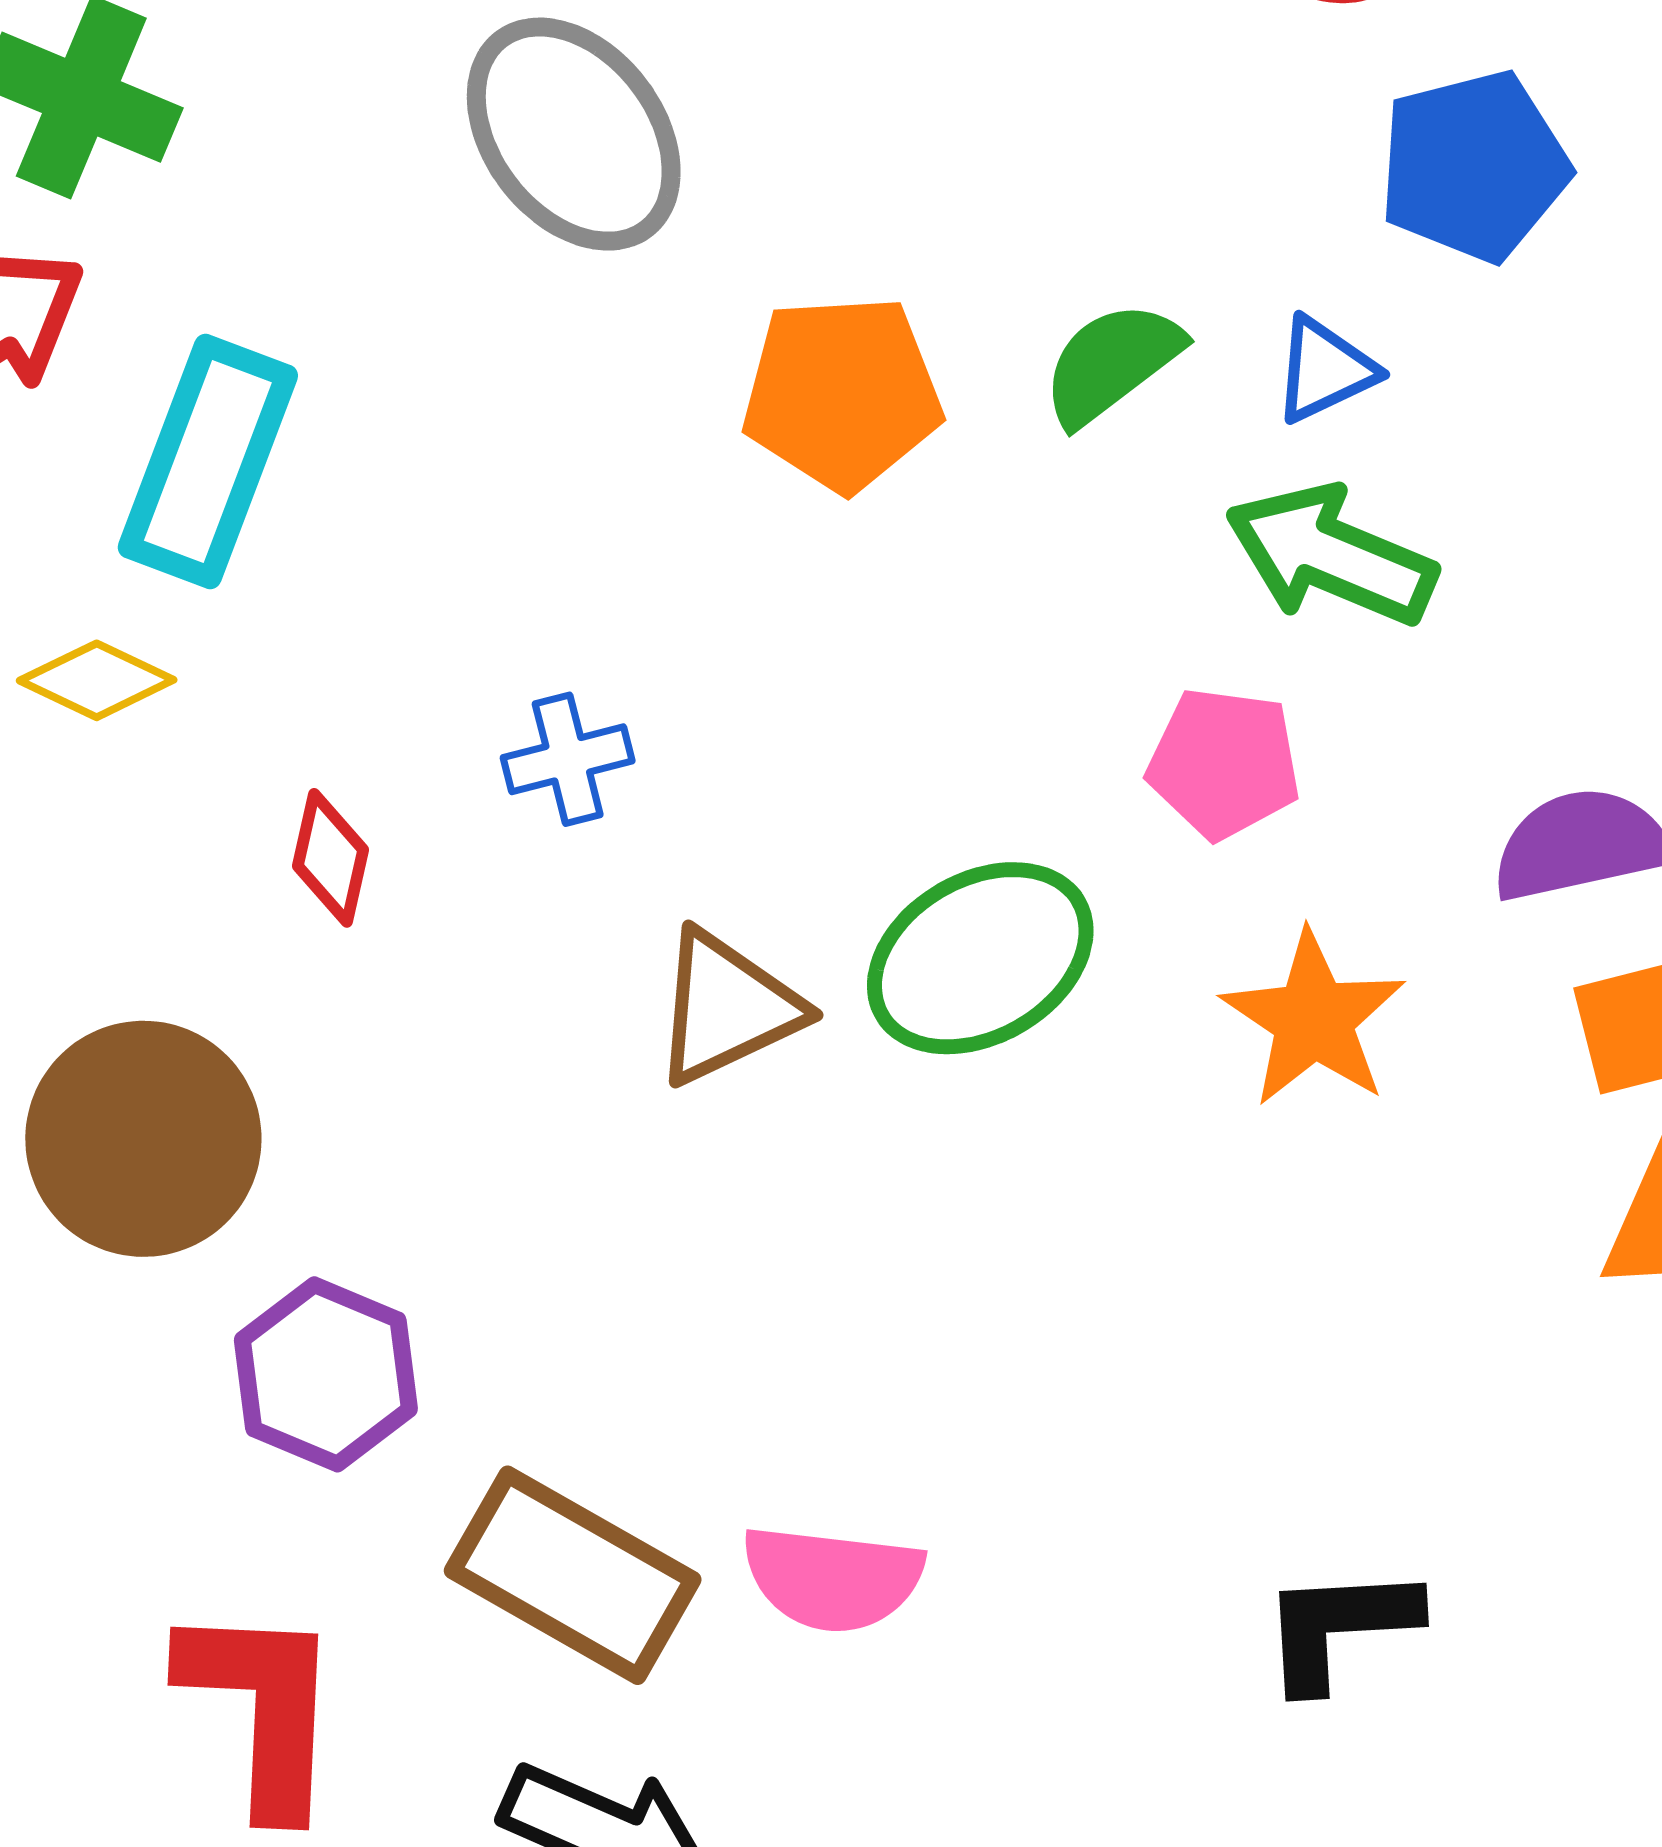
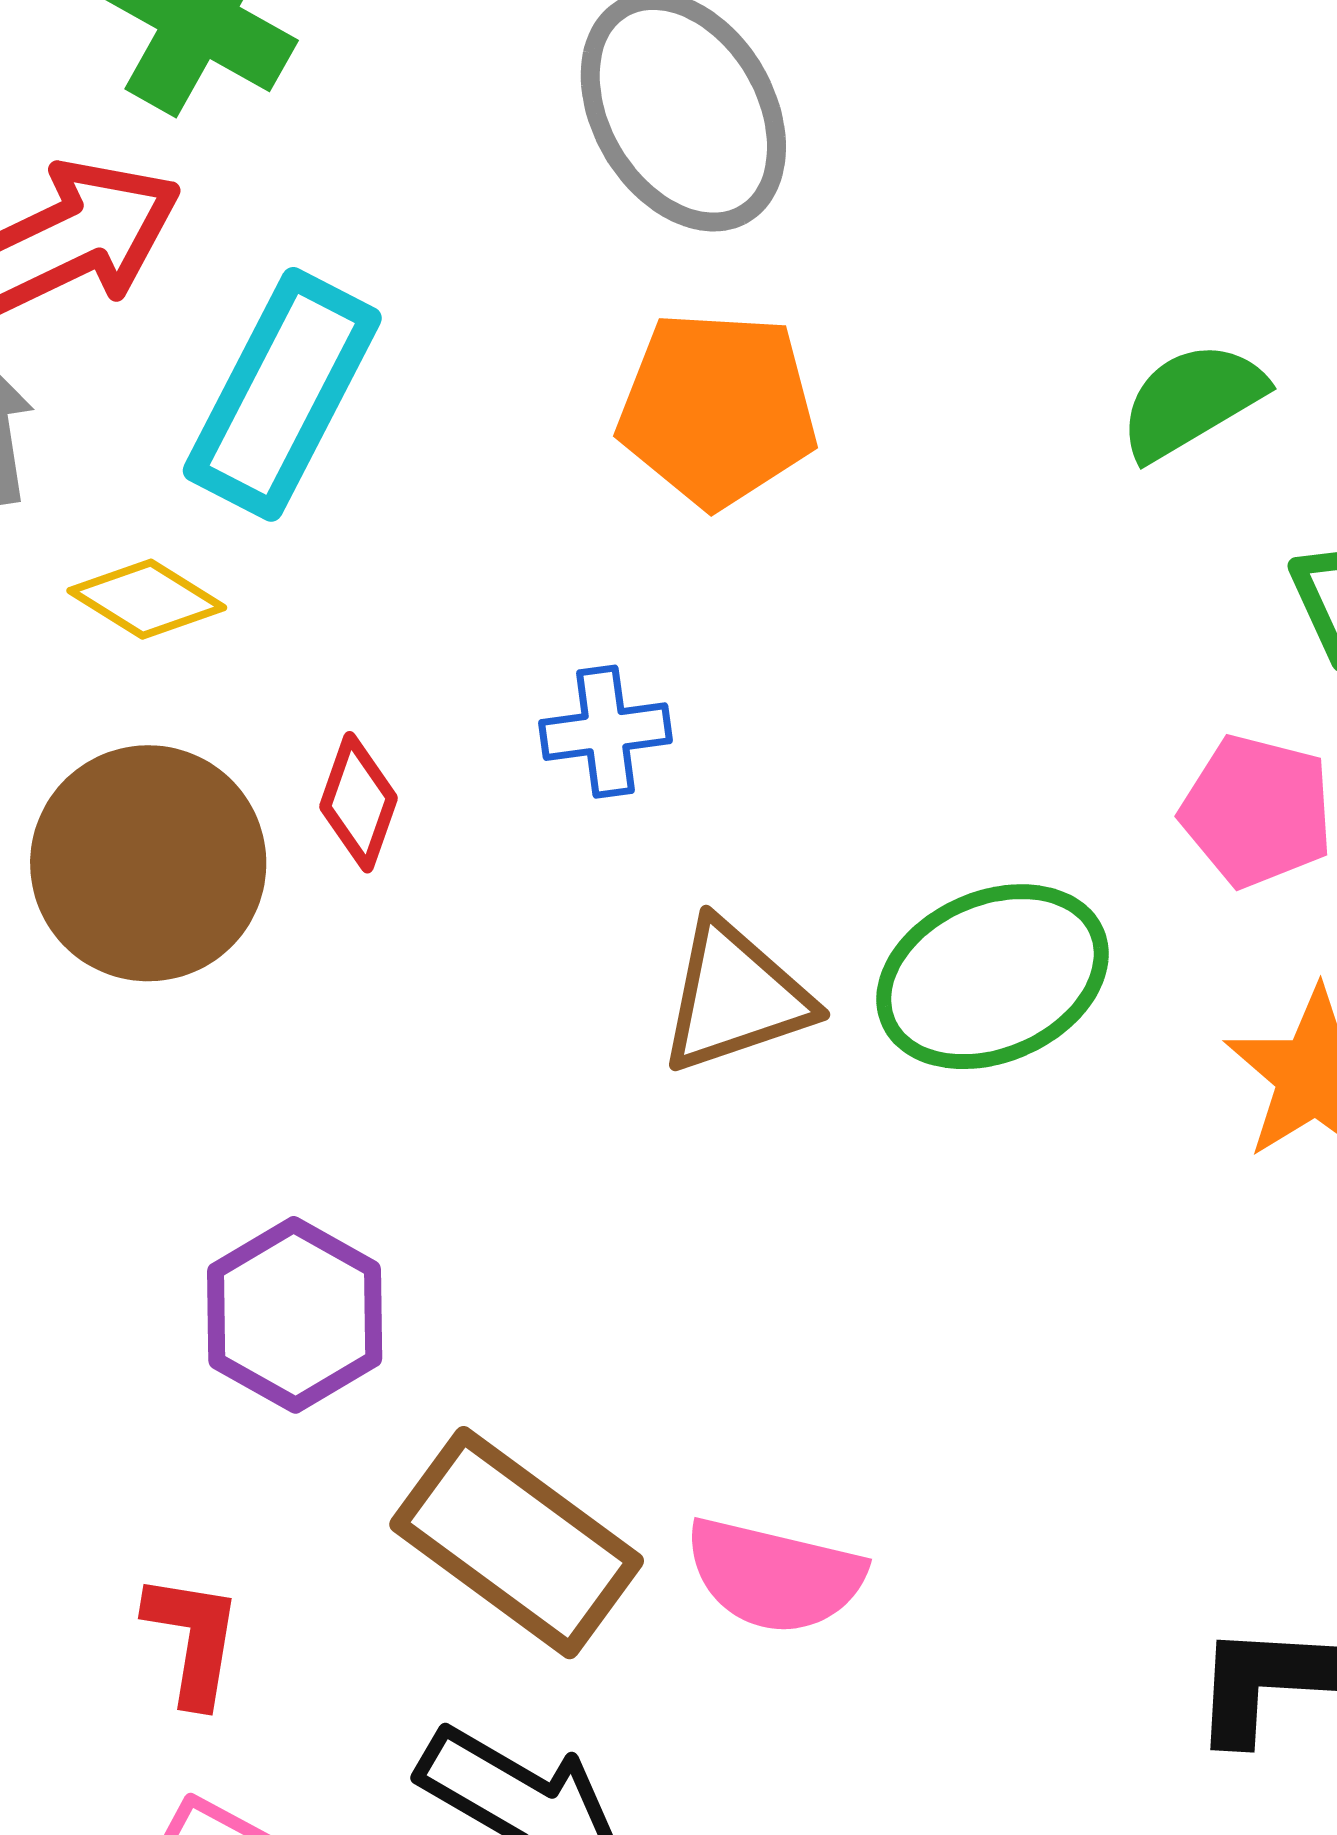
orange pentagon: (842, 393) -> (717, 409), moved
brown circle: (143, 1139) -> (148, 863), moved
red L-shape: (262, 1708) -> (193, 1639), size x0.6

